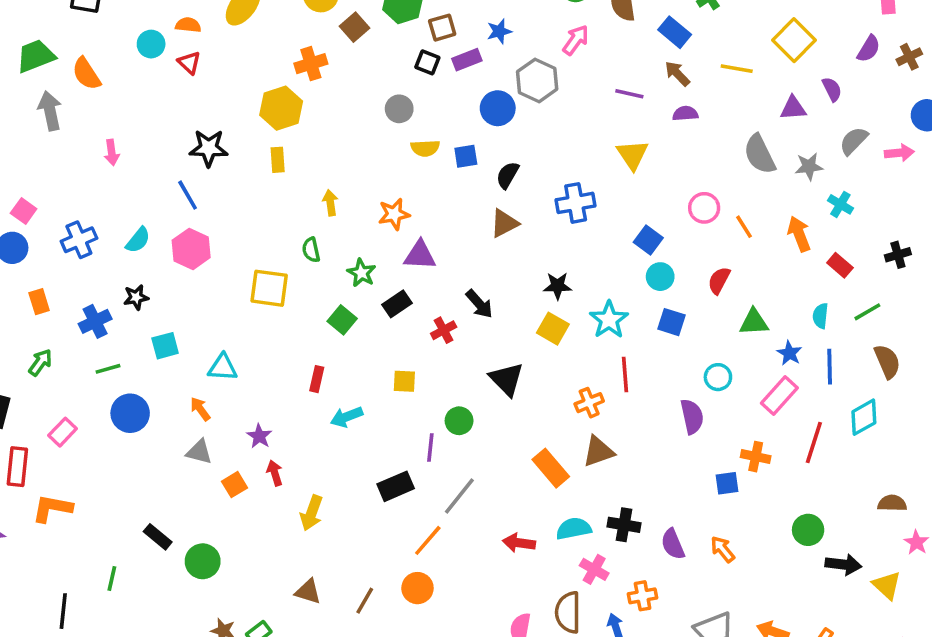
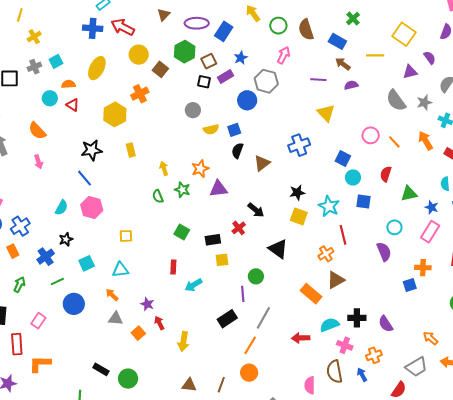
orange semicircle: (86, 74) -> (37, 131), moved
yellow hexagon: (281, 108) -> (115, 114), moved
black semicircle: (508, 175) -> (237, 151), moved
blue cross: (79, 240) -> (20, 226), moved
green star: (361, 273) -> (182, 190), moved
yellow square: (269, 288) -> (126, 236), moved, size x0.6
black rectangle: (397, 304) -> (213, 240), moved, turned 35
orange arrow: (723, 549) -> (430, 338), moved

